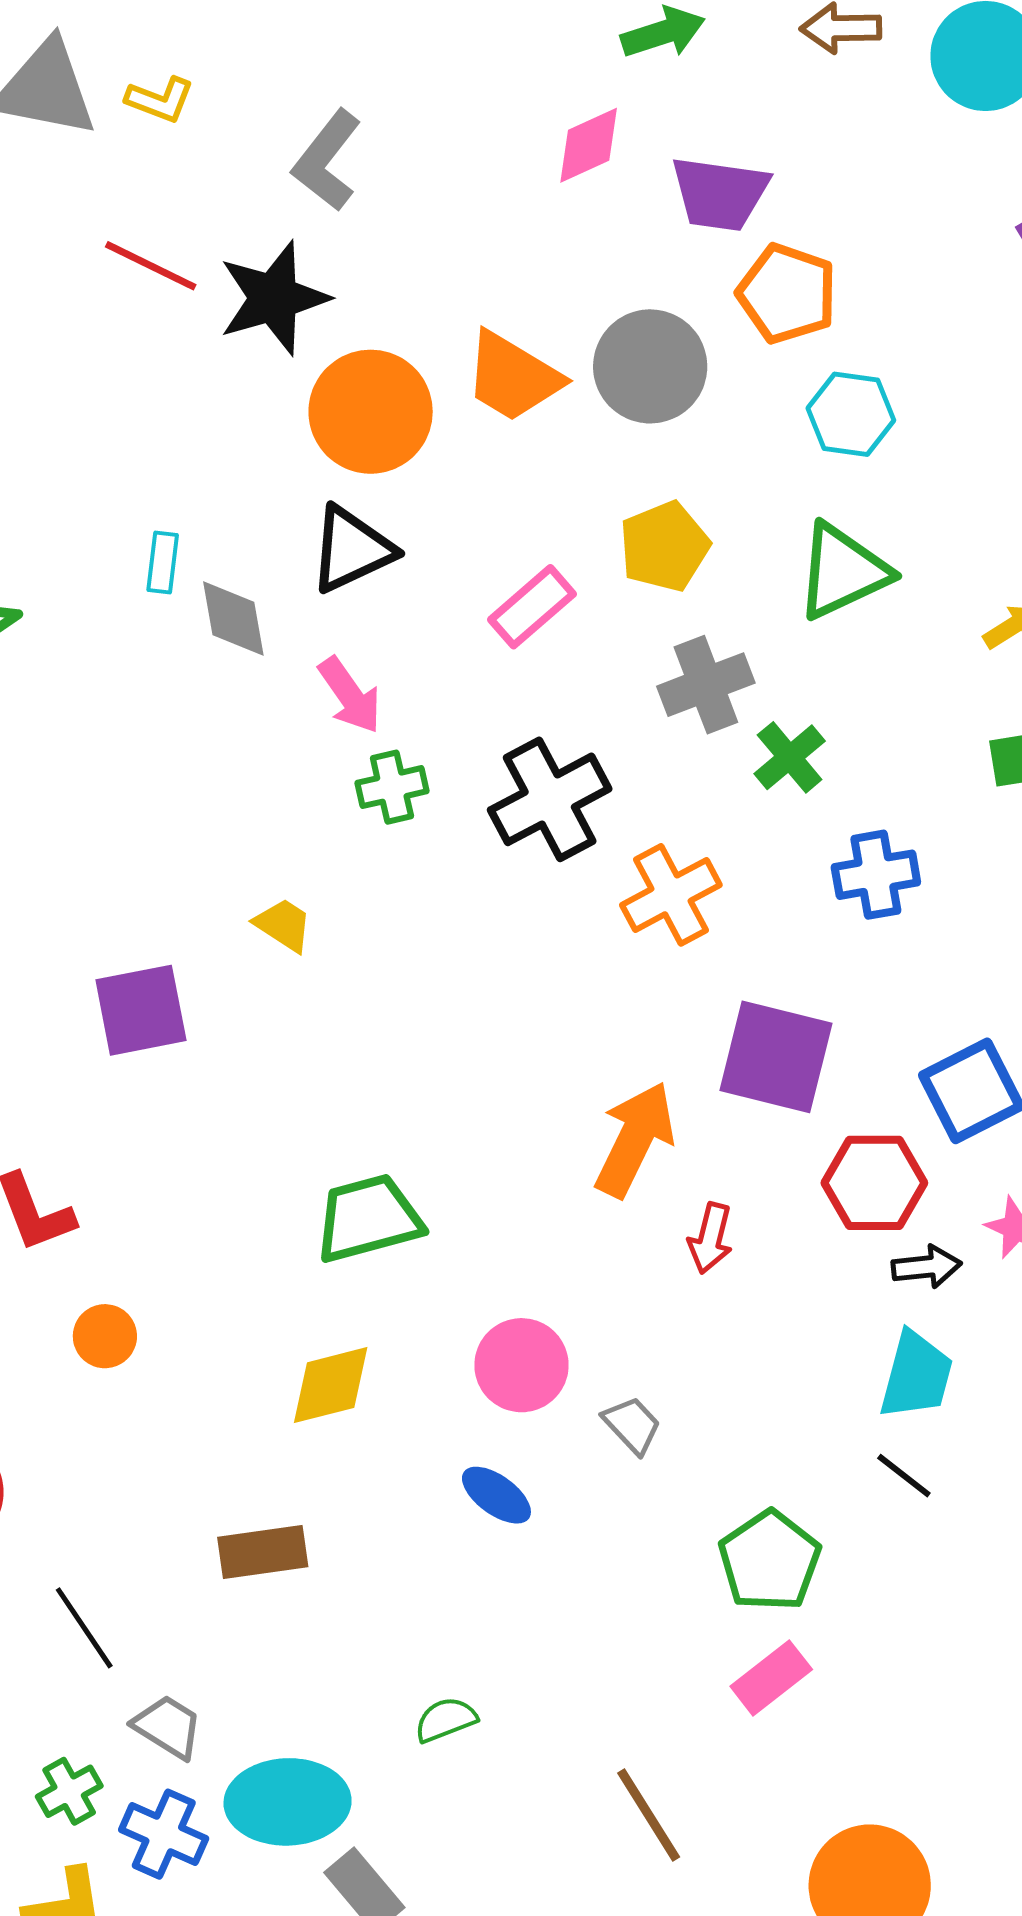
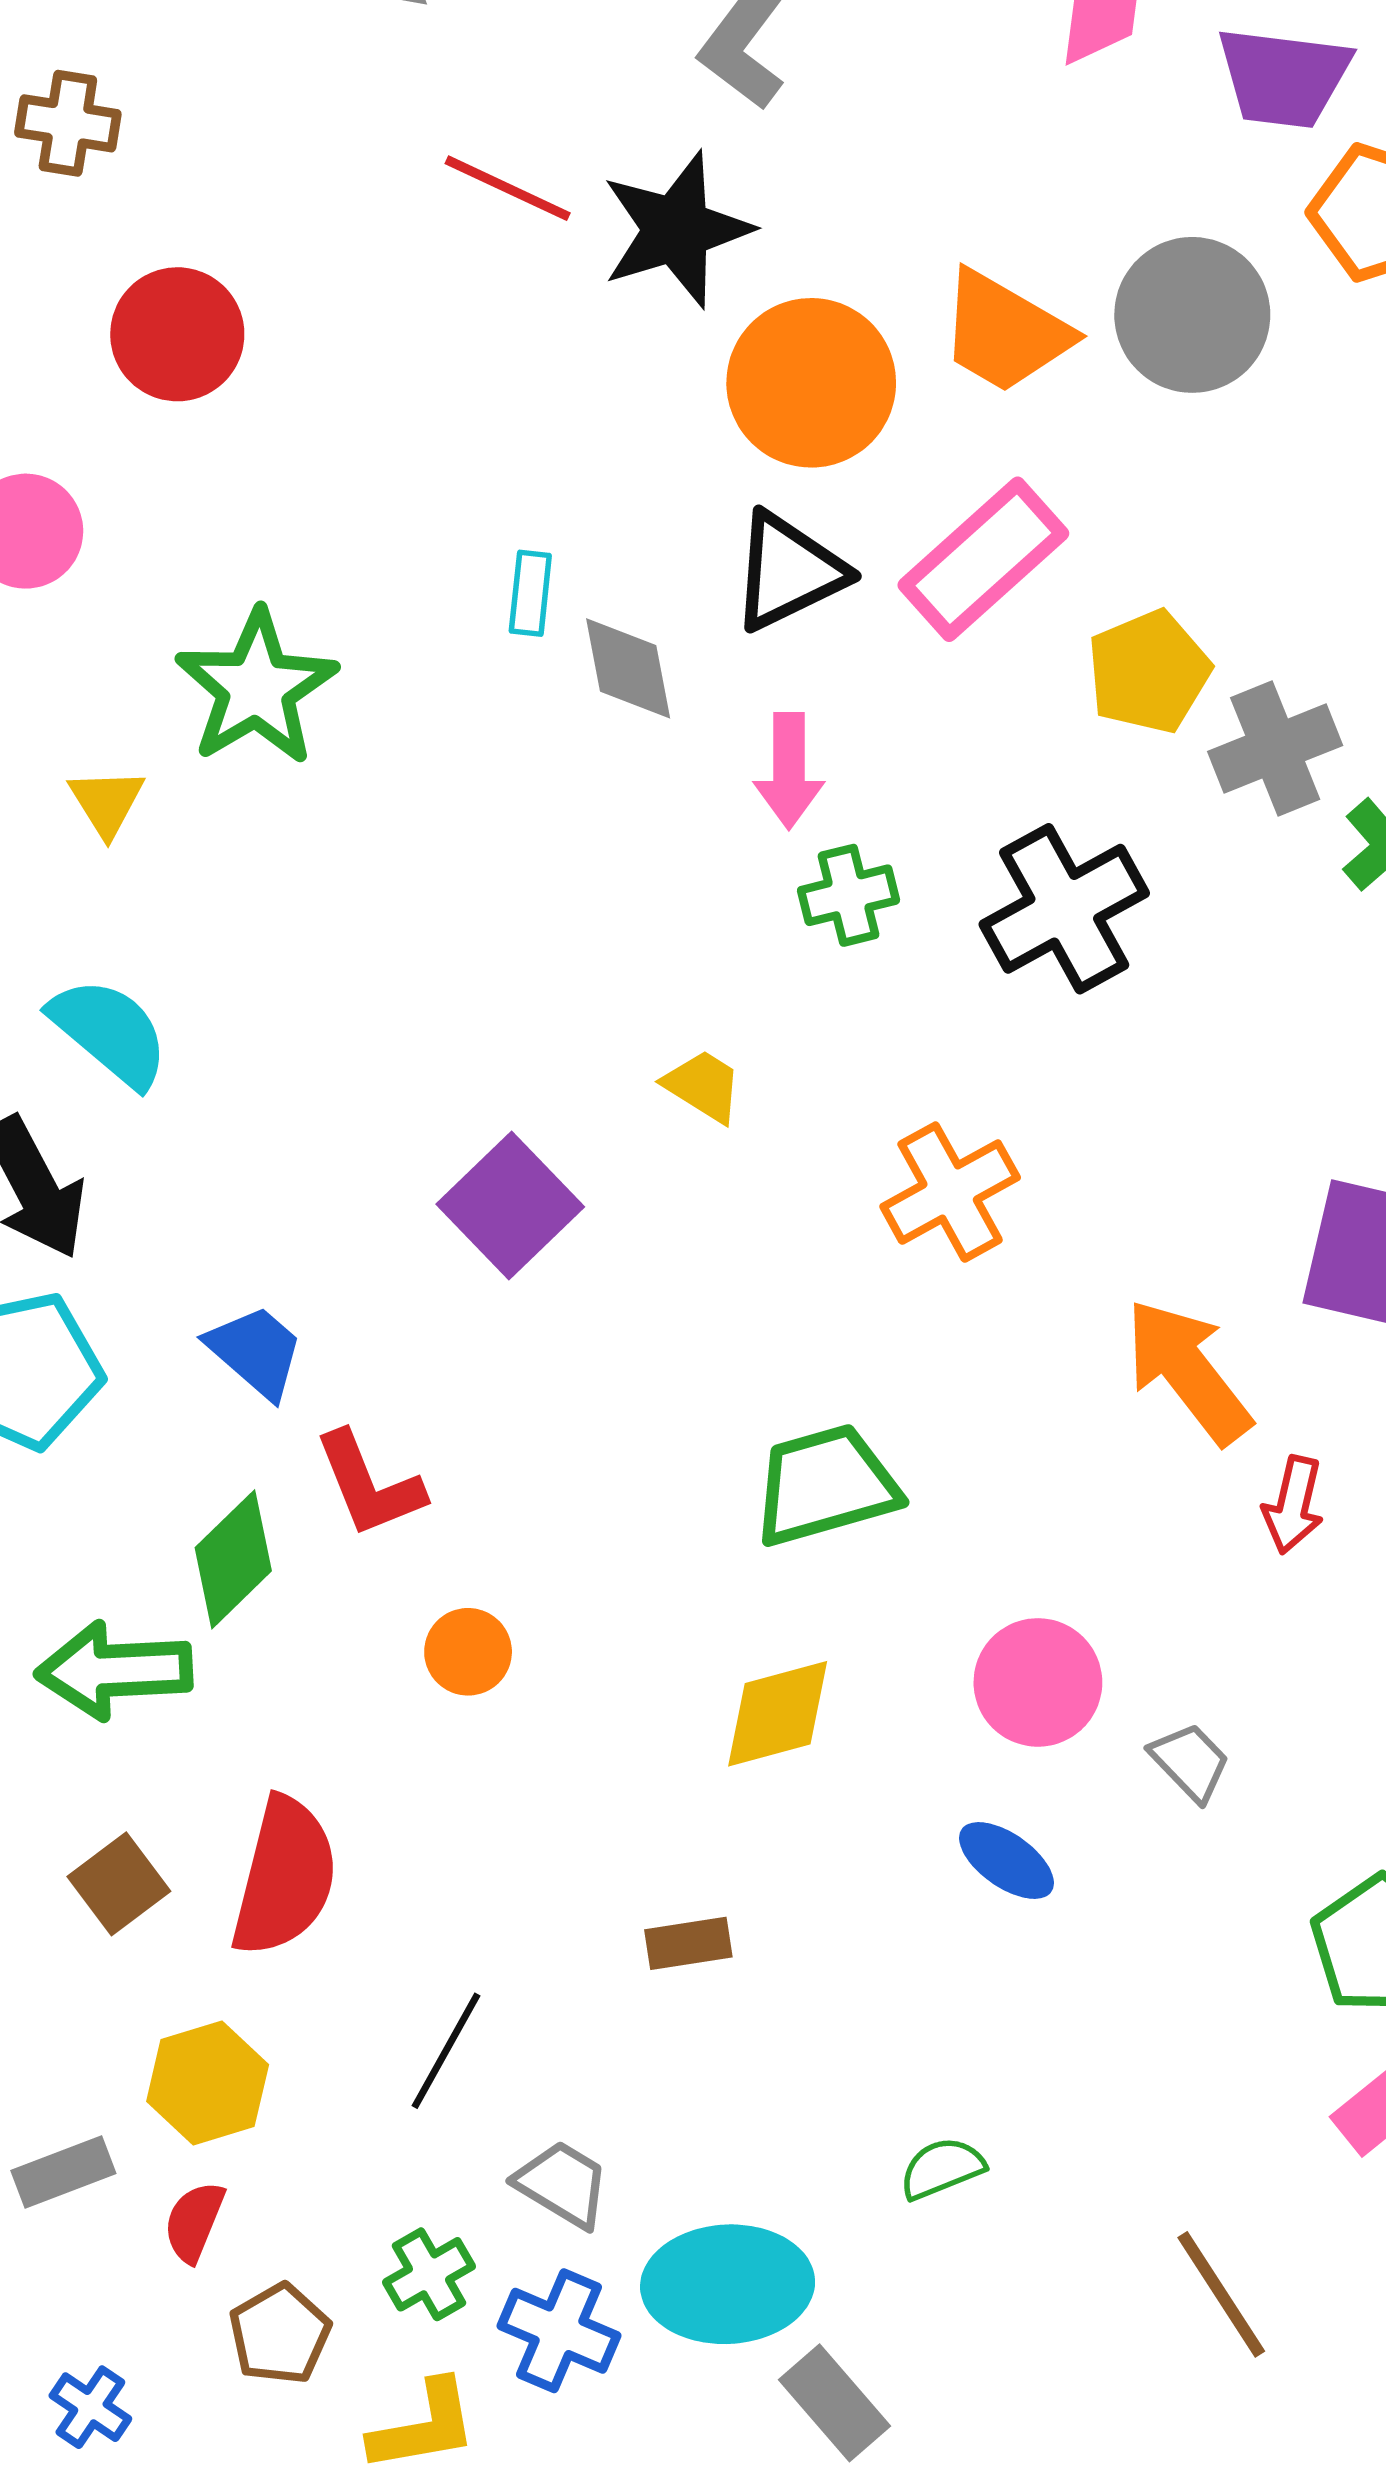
yellow pentagon: (664, 546) -> (1149, 672), moved
pink rectangle: (532, 607) -> (983, 559), moved, size x1.4
pink arrow: (350, 695) -> (789, 771), turned 36
orange cross: (671, 895) -> (950, 1192), moved
purple square: (141, 1010) -> (510, 1205), turned -32
orange arrow: (635, 1139) -> (1188, 1371), turned -63
brown rectangle: (263, 1552) -> (688, 1943), size x0.7
black line: (84, 1628) -> (446, 2051), turned 64

